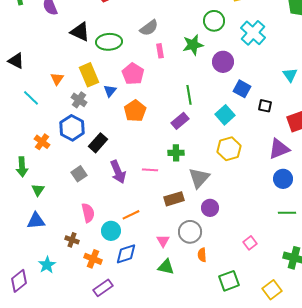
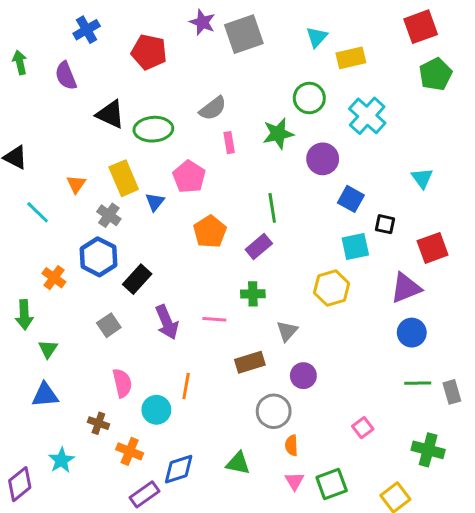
orange pentagon: (135, 111) -> (210, 232), moved
cyan square: (225, 115) -> (355, 246), moved, turned 30
gray triangle: (199, 178) -> (287, 331), size x0.7
orange line: (131, 215) -> (186, 386), turned -54
pink triangle: (163, 241) -> (294, 481), moved
blue diamond: (126, 254) -> (179, 469), moved

